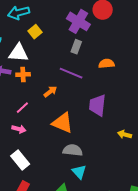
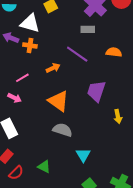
gray rectangle: (76, 47) -> (88, 29), turned 56
yellow arrow: (125, 134) -> (118, 116), moved, turned -128
cyan triangle: (79, 172) -> (83, 155), moved

